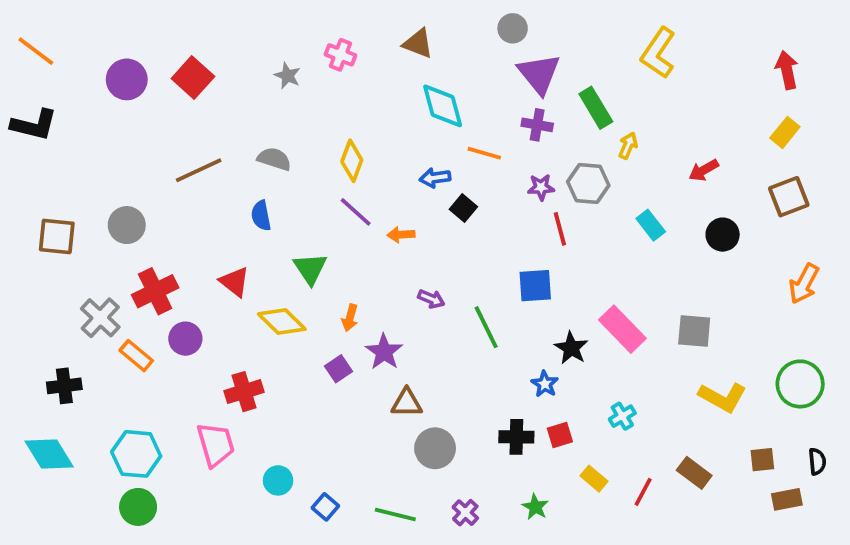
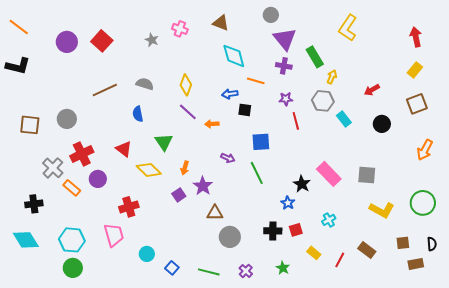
gray hexagon: (588, 183) -> (323, 101), moved
black square: (463, 208) -> (245, 110), turned -32
blue square: (535, 286) -> (261, 142), moved

